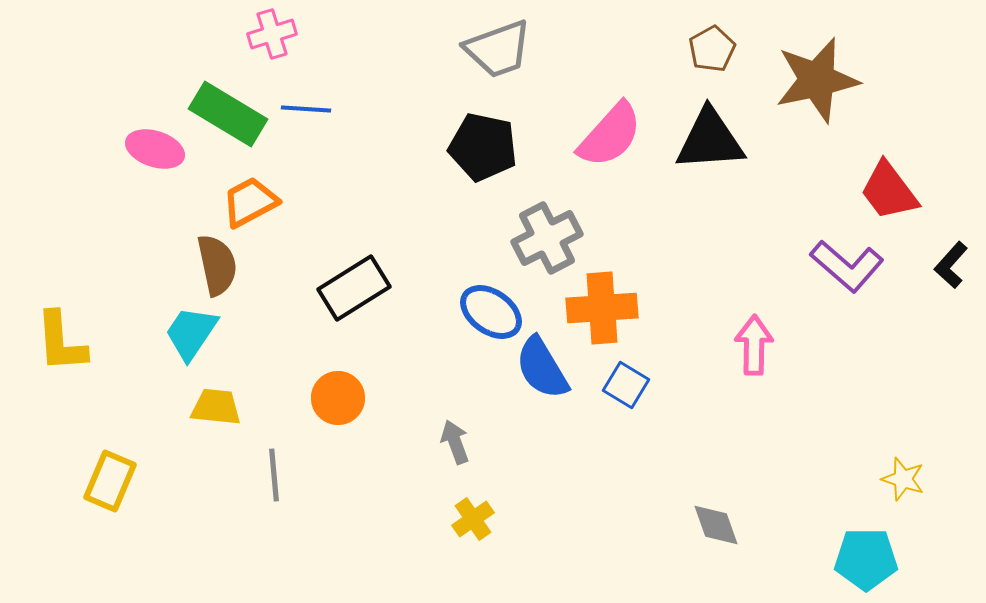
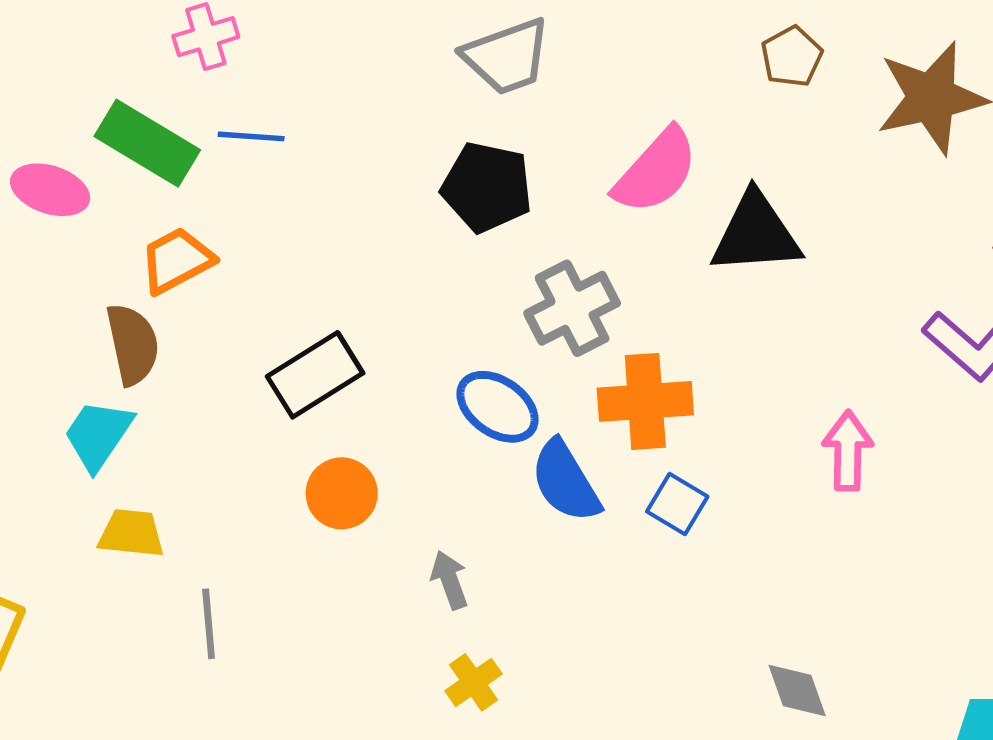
black triangle: (710, 140) -> (756, 234), moved
orange circle: (338, 398) -> (342, 493), moved

